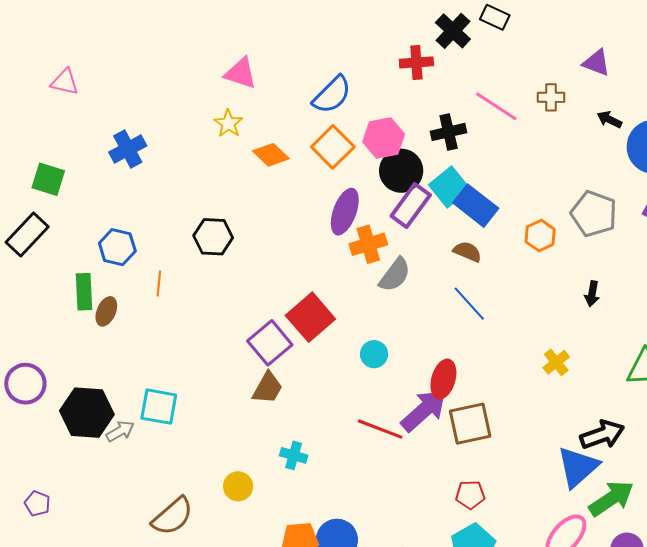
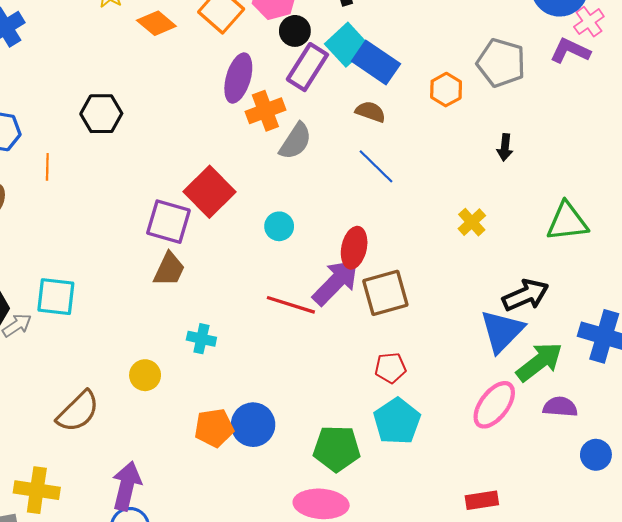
black circle: (401, 171) -> (295, 31), size x0.7
purple square: (270, 343) -> (168, 222), turned -30

